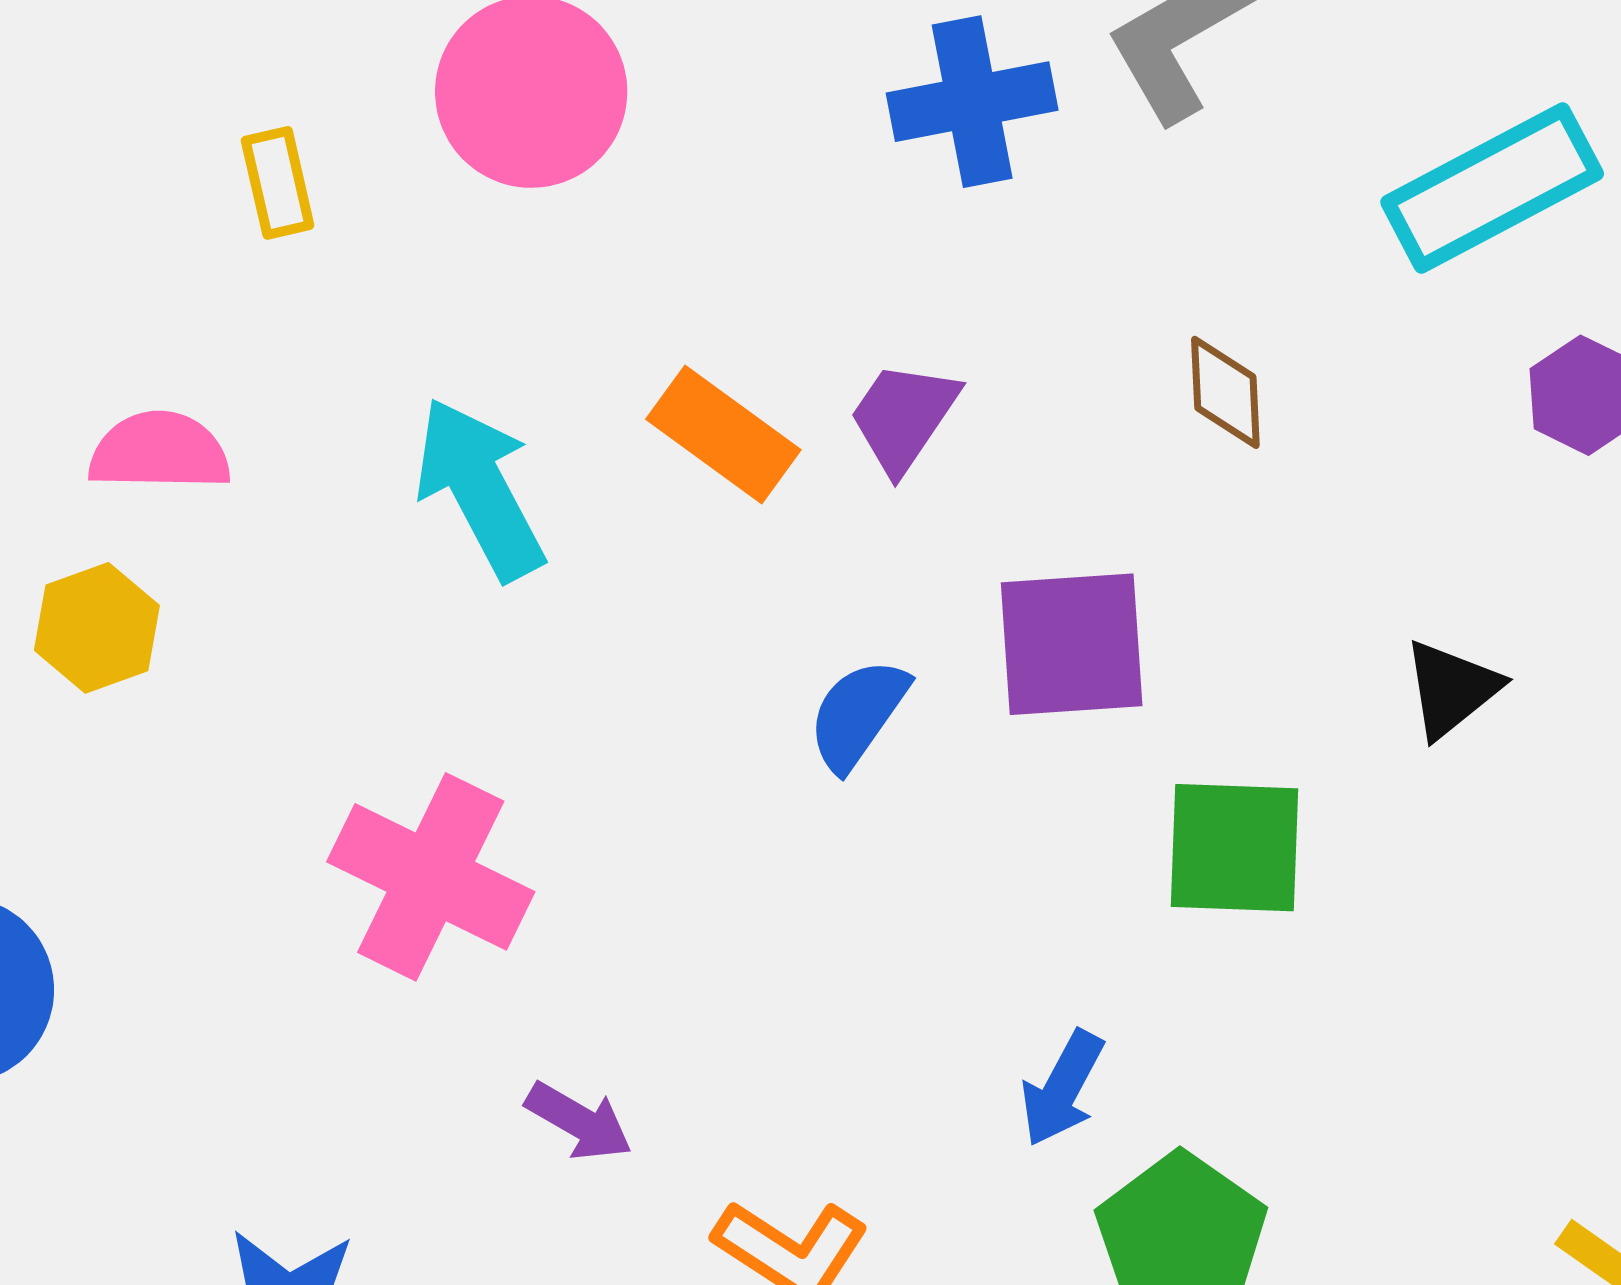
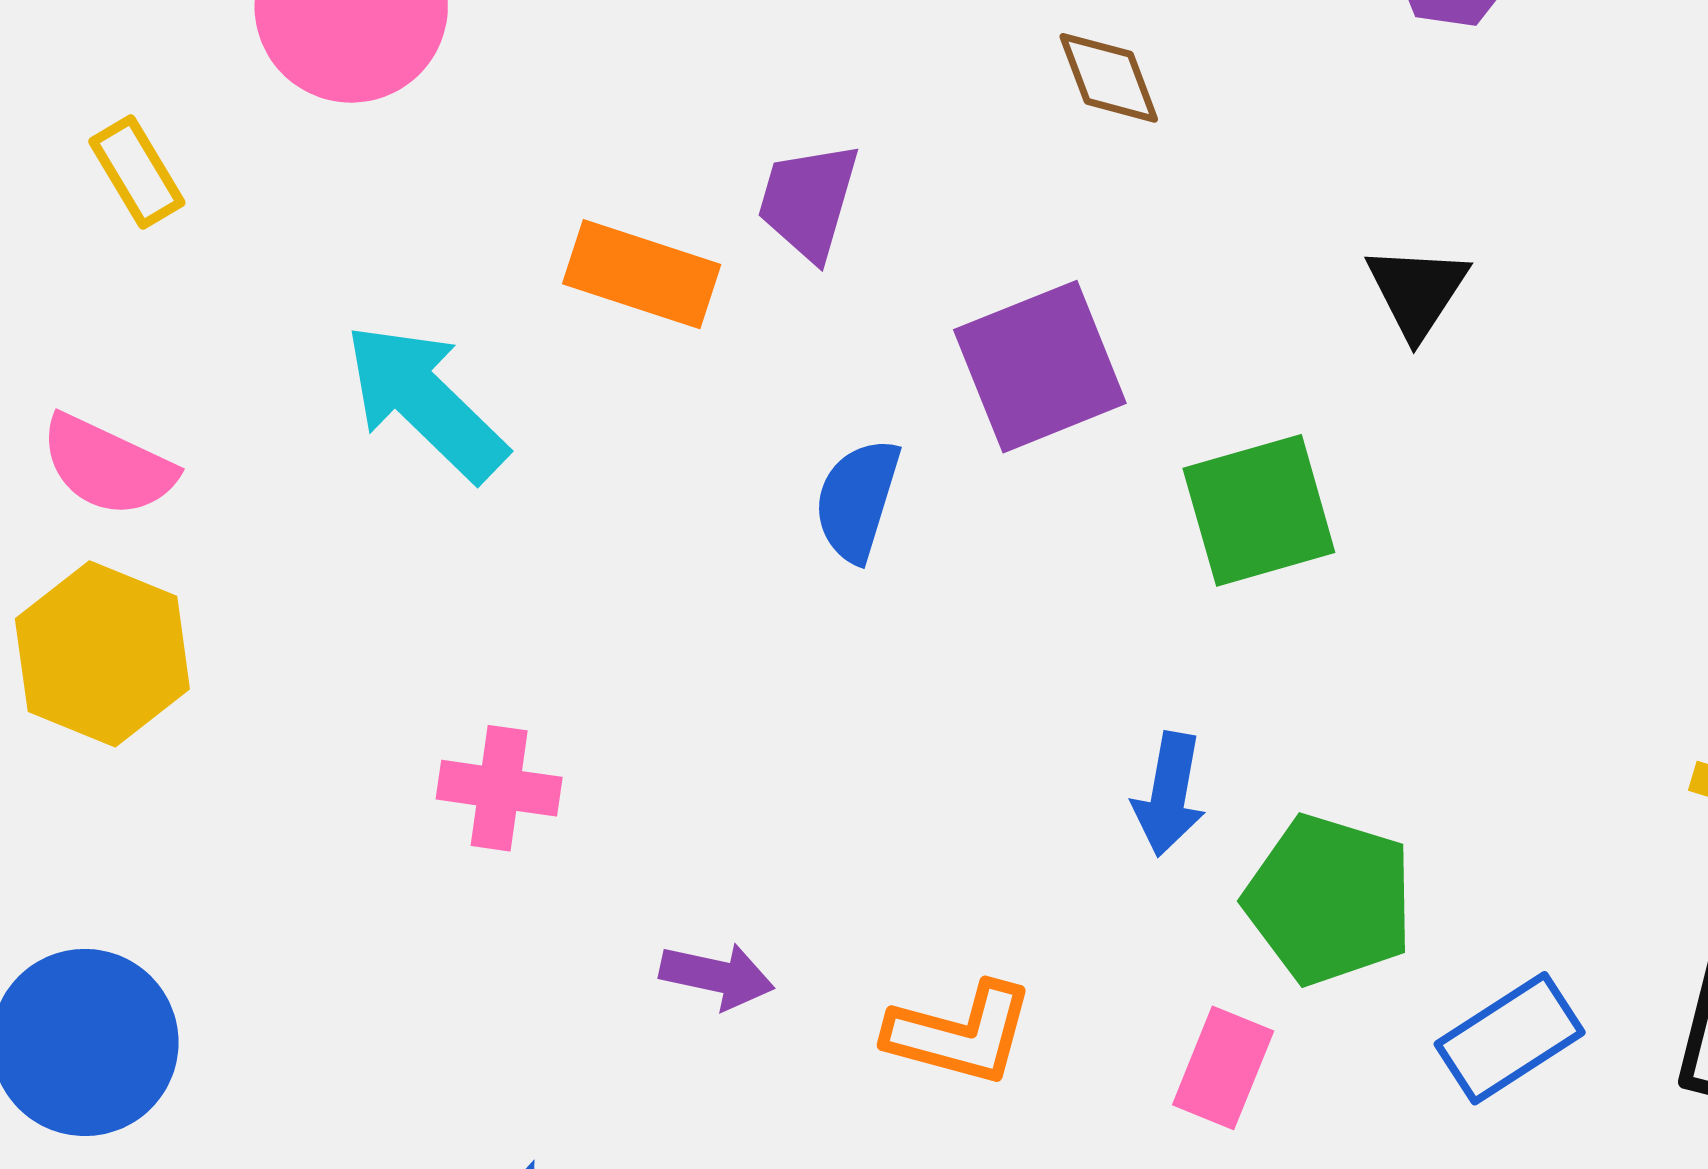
pink semicircle: (160, 452) -> (108, 466), turned -138
yellow hexagon: (97, 628) -> (102, 654), size x1.4
pink cross: (431, 877) -> (499, 788), size x0.6

